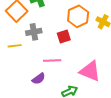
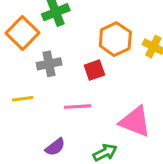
yellow line: (15, 46) -> (23, 99), moved
purple semicircle: (39, 79) -> (55, 147), moved

